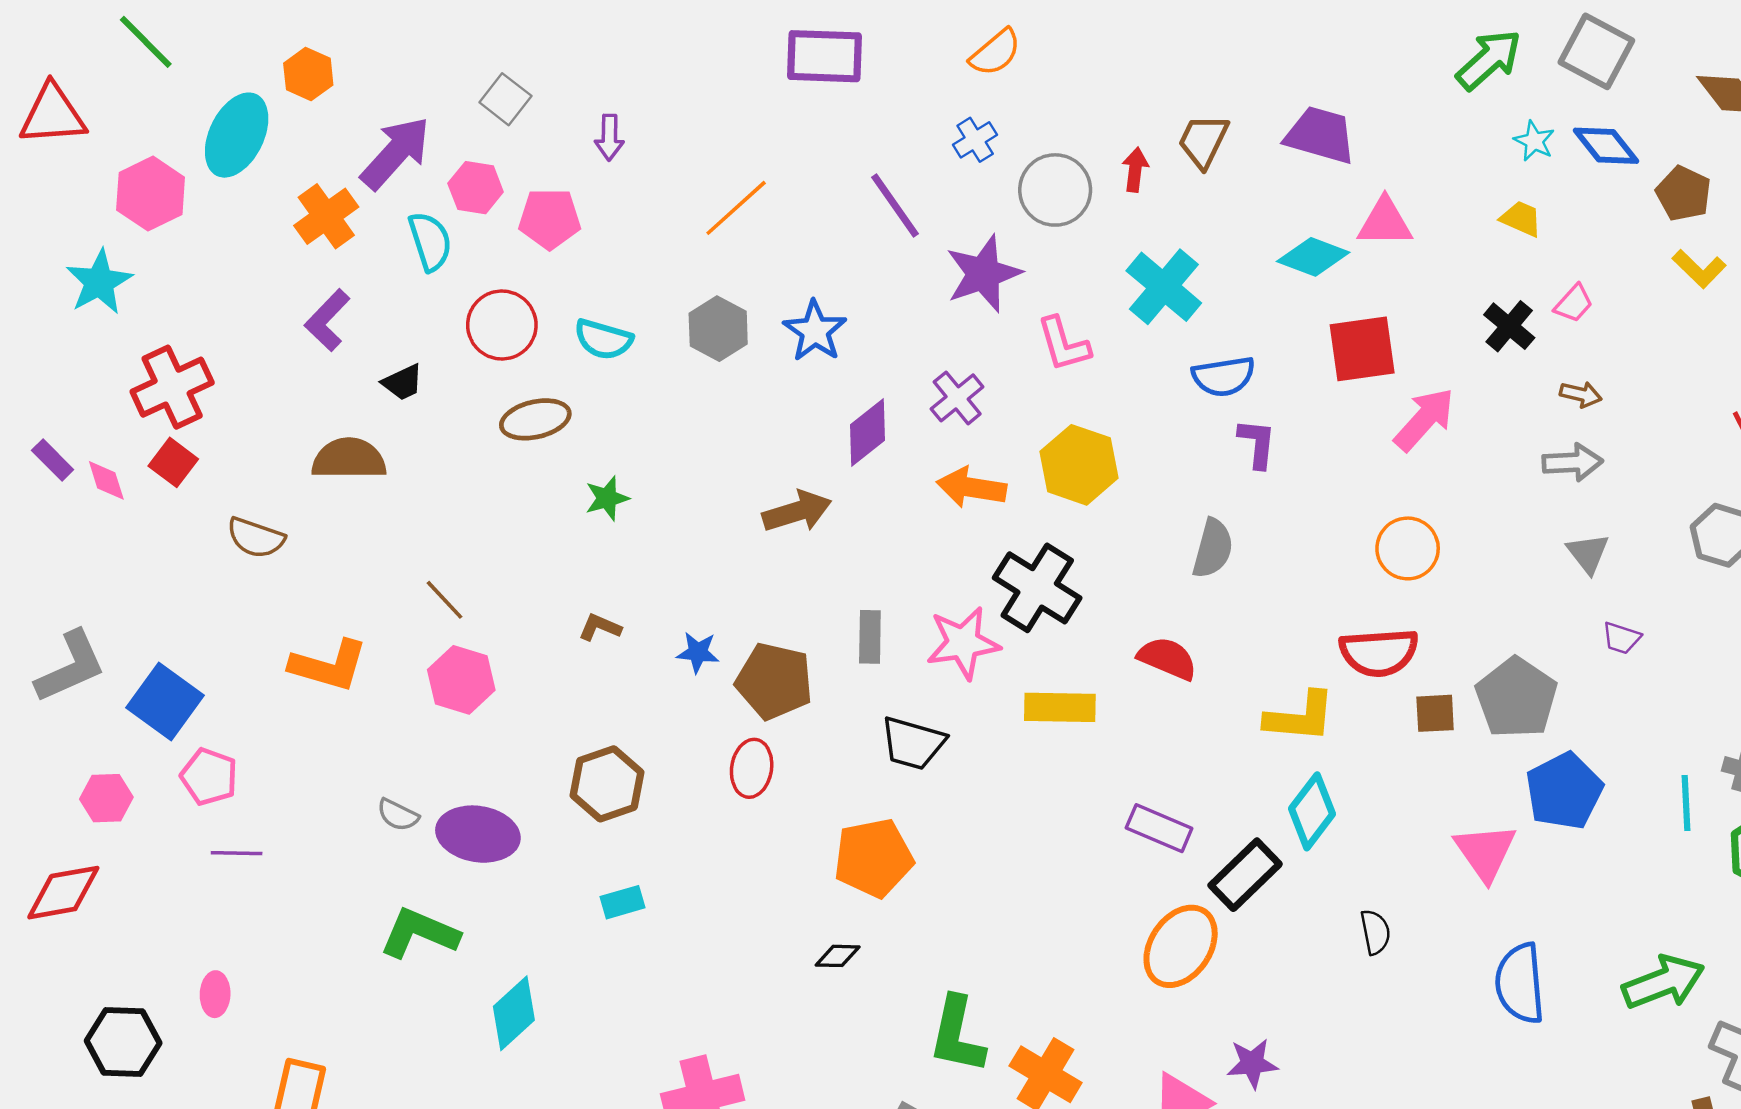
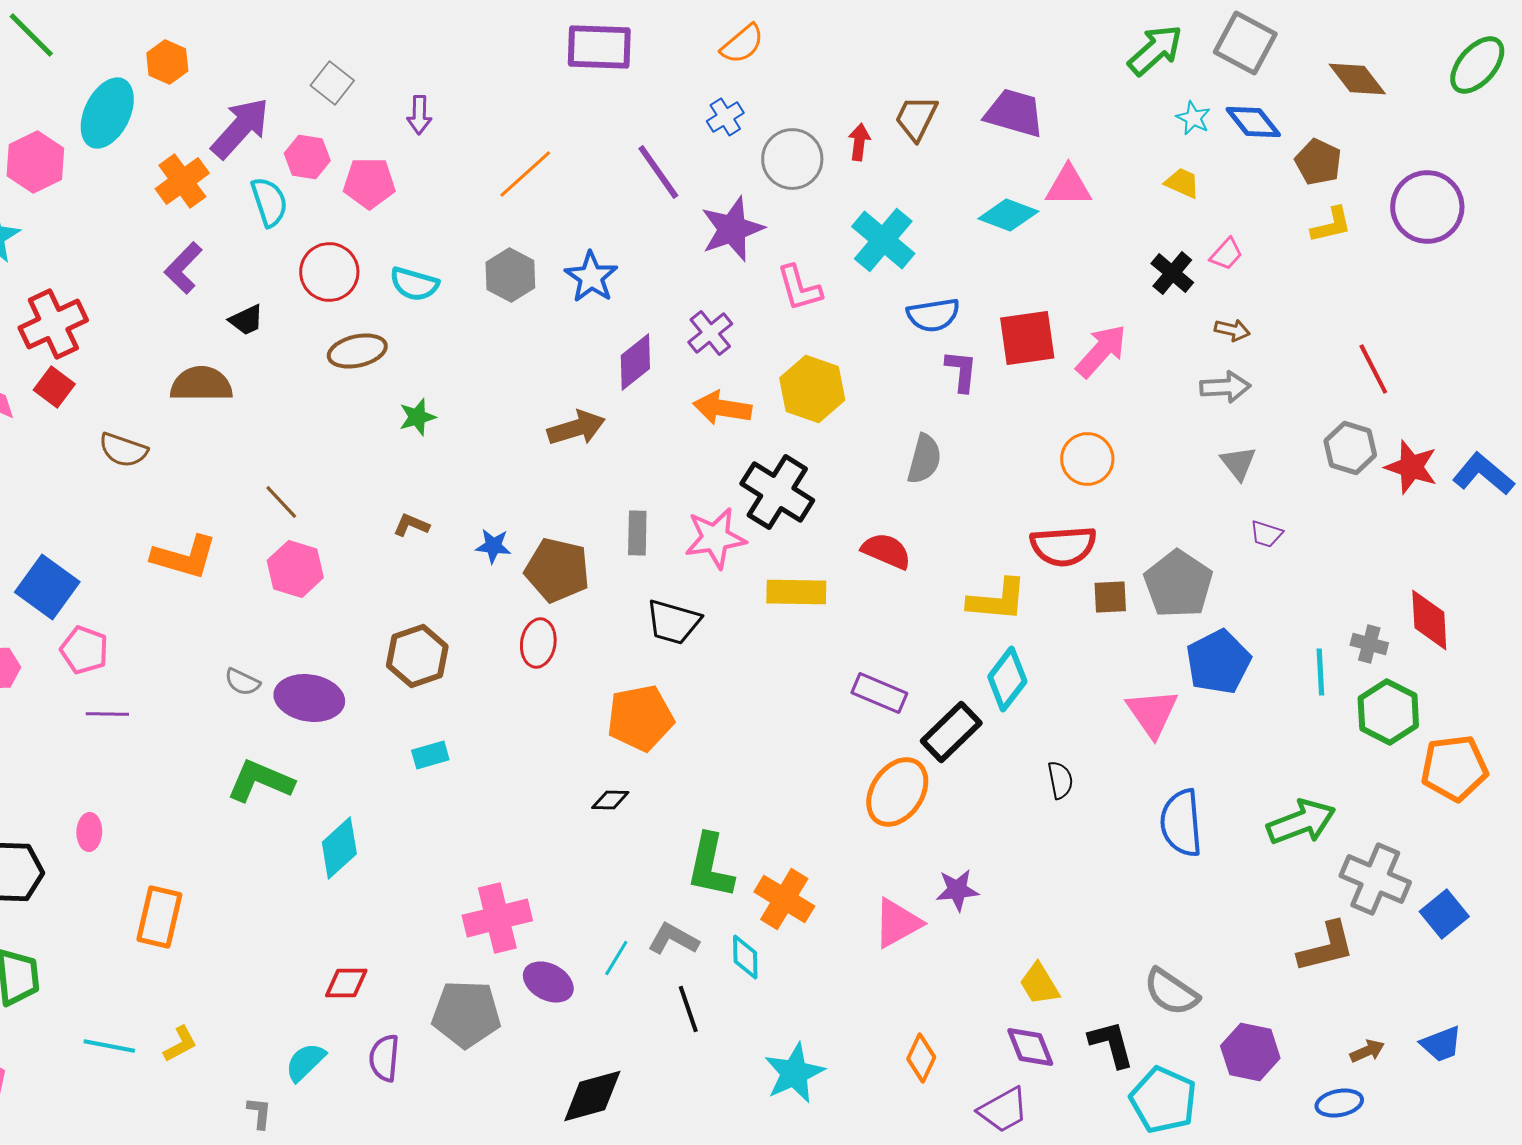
yellow L-shape: (1699, 269) -> (1331, 225), turned -57
red square: (1362, 349) -> (1027, 338), moved

